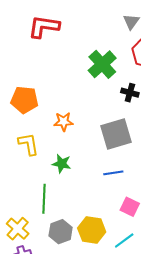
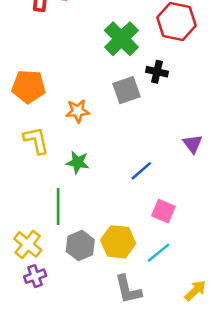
gray square: (116, 134) -> (126, 90), moved, size x0.7
blue line: (113, 173) -> (141, 171), turned -30

